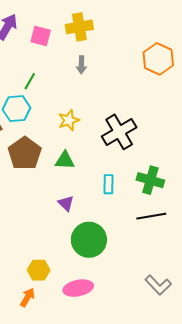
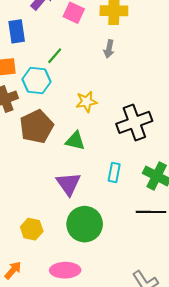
purple triangle: (66, 203) -> (68, 184), size x1.5
yellow hexagon: (39, 270) -> (32, 229), moved

